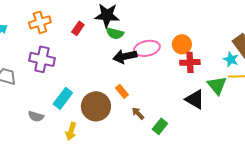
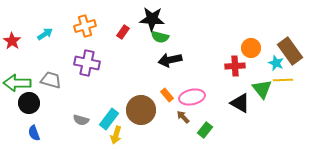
orange circle: (182, 44) -> (251, 48), moved
pink ellipse: (147, 48) -> (192, 97), moved
cyan rectangle: (63, 98) -> (109, 119), moved

